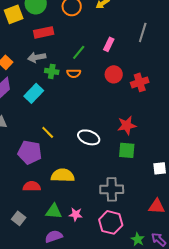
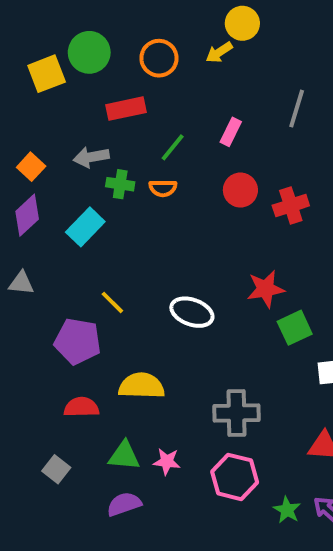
red rectangle: (44, 32) -> (126, 109), moved
green square: (127, 150) -> (295, 328), moved, turned -30

